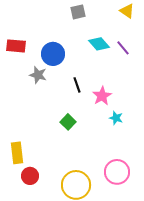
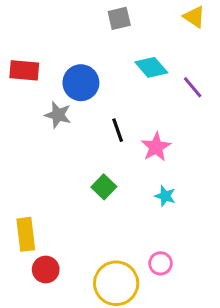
purple line: (123, 48) -> (193, 87), moved
cyan star: (116, 118) -> (165, 196), moved
pink circle: (117, 172) -> (161, 263), moved, size x0.6

